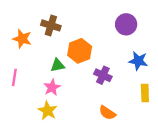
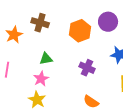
orange star: (22, 39) -> (14, 35), turned 30
orange hexagon: (80, 51) -> (80, 31), moved

